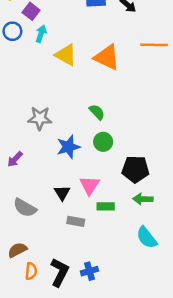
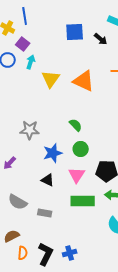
yellow triangle: (66, 55) -> (51, 79), turned 36
pink triangle: (89, 185) -> (77, 175), moved
black triangle: (62, 193) -> (48, 180), moved, turned -32
green rectangle: (106, 206) -> (83, 201), size x1.6
gray rectangle: (76, 221) -> (45, 213), moved

